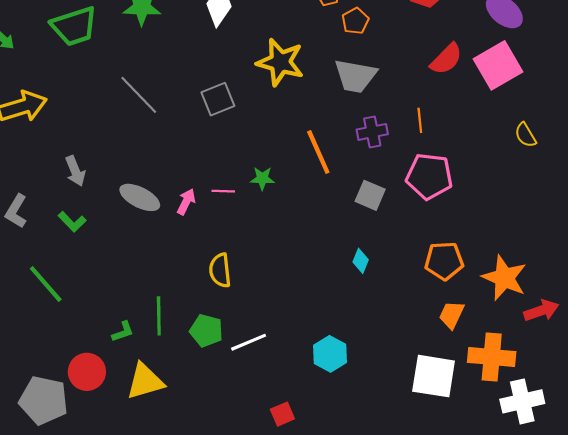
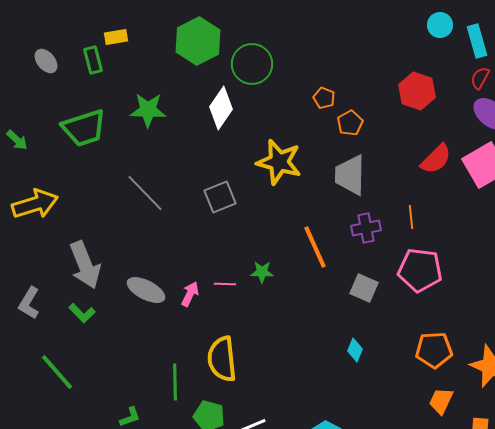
gray trapezoid: (355, 76) -> (350, 175), turned 81
gray arrow: (75, 171) -> (85, 265), size x1.6
yellow semicircle: (220, 270) -> (222, 359), size x1.4
green line: (159, 316) -> (175, 382), moved

